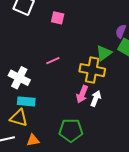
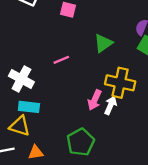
green triangle: (104, 53) -> (103, 43), moved
yellow cross: (92, 70) -> (120, 83), moved
green pentagon: (71, 130) -> (81, 142), turned -30

